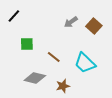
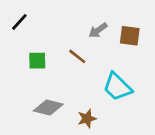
brown square: (94, 26) -> (130, 36), turned -35
brown line: (54, 57) -> (77, 56), moved

